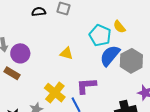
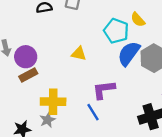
brown rectangle: (12, 73) -> (28, 75), moved, turned -56
yellow cross: (55, 93) -> (53, 102), moved, turned -35

